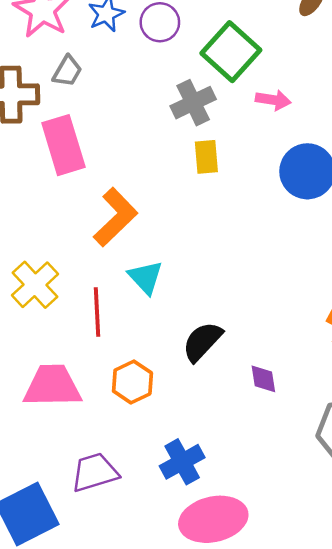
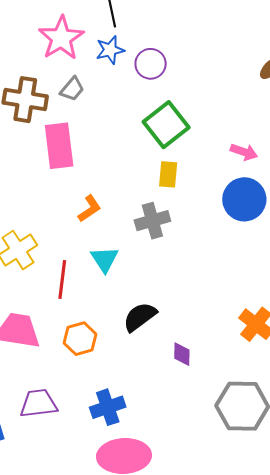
green square: (231, 52) -> (166, 125), moved
pink arrow: (273, 100) -> (244, 152), moved
gray cross: (193, 103) -> (152, 221), moved
orange L-shape: (115, 217) -> (89, 209), size x0.6

